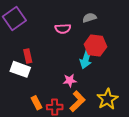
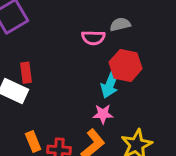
pink semicircle: (63, 29) -> (93, 38), moved
pink star: (70, 81) -> (103, 114), moved

